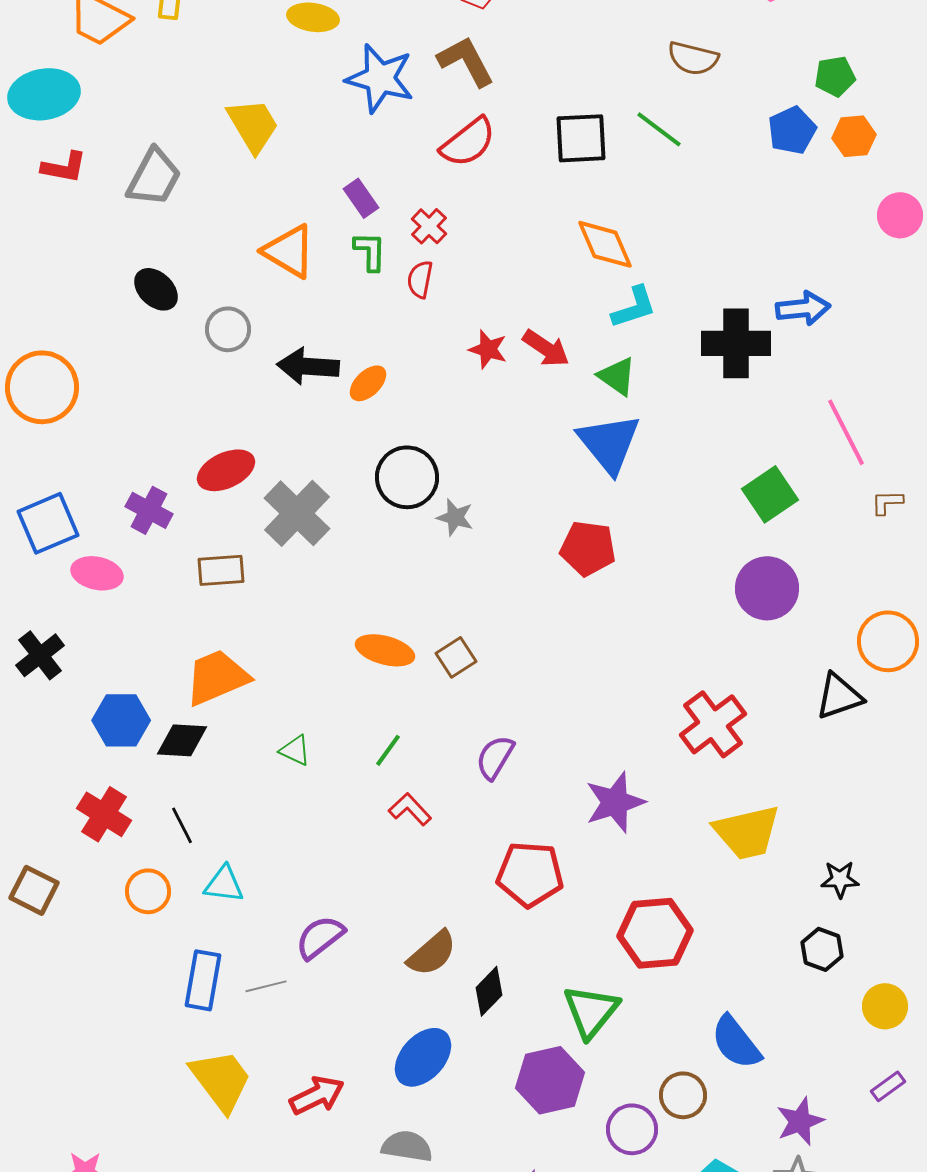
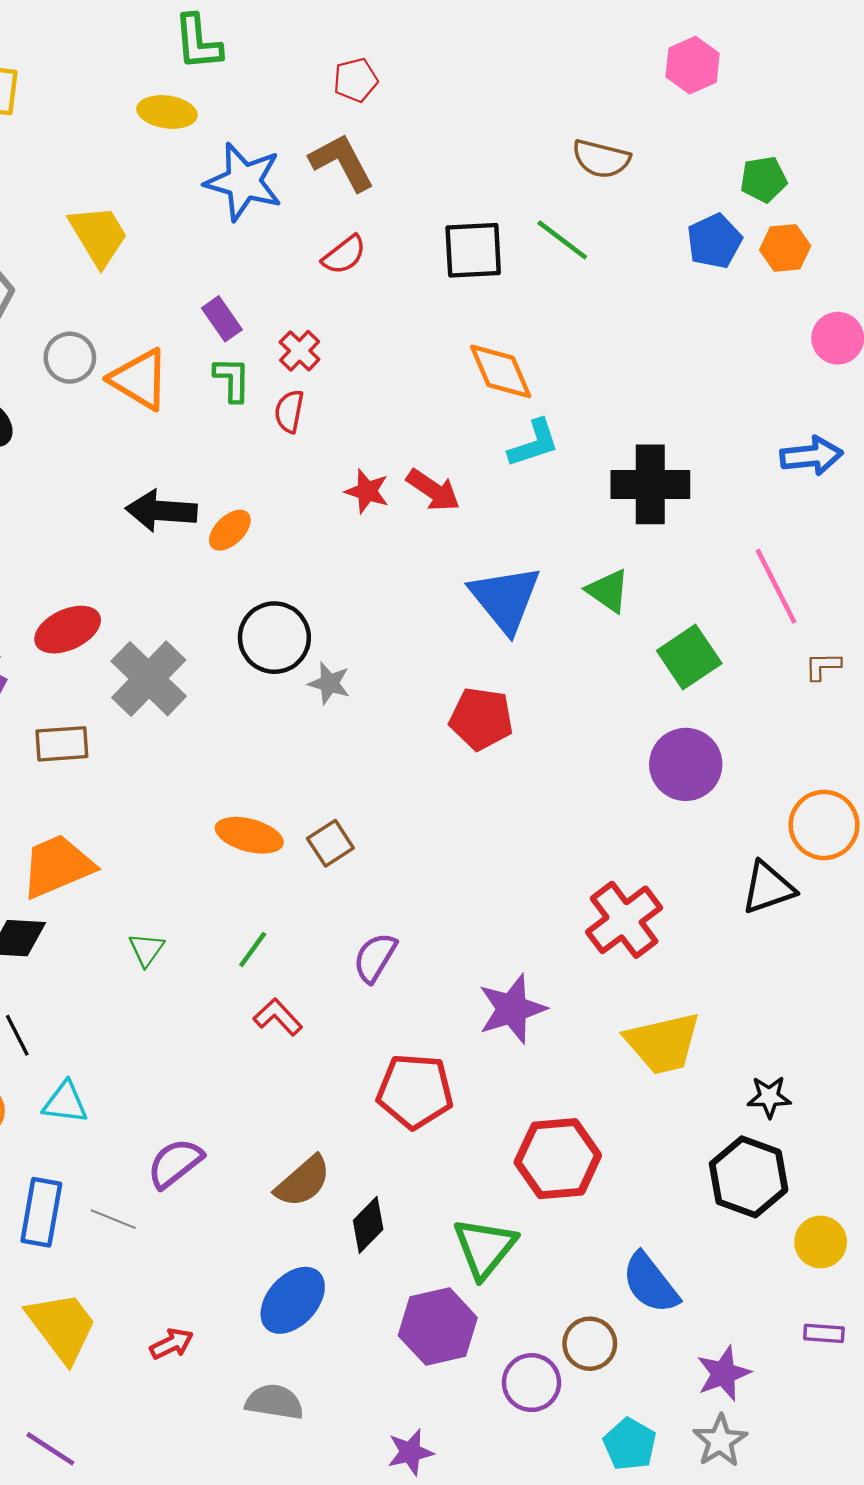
red semicircle: (468, 142) -> (344, 255), size x0.7
blue arrow: (803, 308) -> (811, 456), moved
gray circle: (228, 329) -> (70, 358), moved
green triangle: (617, 376) -> (608, 591), moved
green triangle: (295, 750) -> (146, 950), turned 40
black hexagon: (822, 949) -> (749, 1177), size x1.6
gray line: (266, 986) -> (113, 1219), turned 36
purple rectangle: (888, 1086) -> (824, 1333), turned 40
red arrow: (317, 1095) -> (172, 1344), size x0.7

